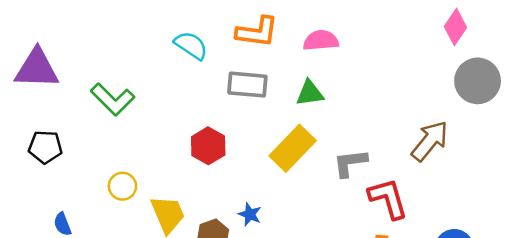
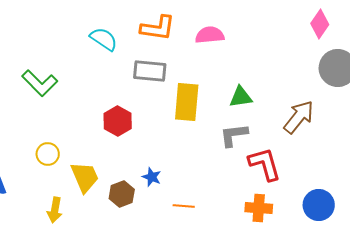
green triangle: (310, 93) -> (241, 97), moved
yellow rectangle: (293, 148) -> (187, 102), moved, turned -39

